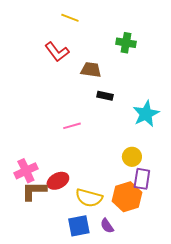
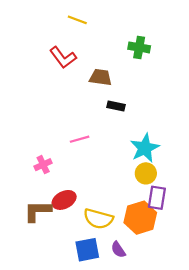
cyan star: (146, 114) -> (145, 148), moved
pink cross: (26, 171) -> (43, 165), moved, size x0.7

